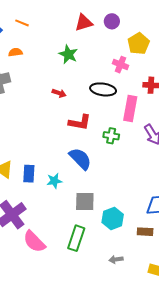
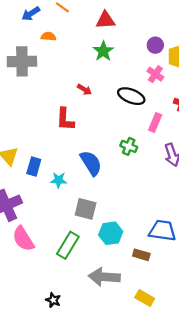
purple circle: (112, 21) -> (155, 45), moved
red triangle: (84, 23) -> (106, 20), moved
pink rectangle: (130, 109) -> (155, 123), size x0.7
red L-shape: (80, 122) -> (65, 119), moved, turned 70
gray arrow: (116, 259) -> (104, 277), size x2.0

